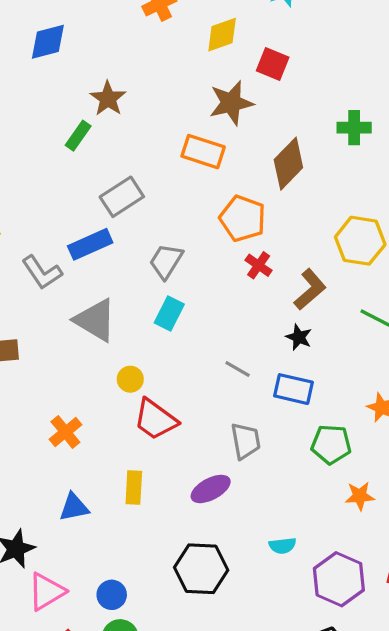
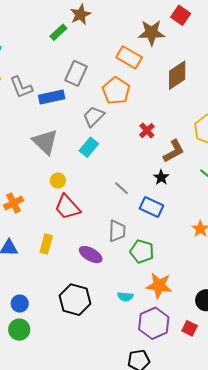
gray rectangle: (122, 197) -> (76, 73), turned -45
orange pentagon: (243, 218) -> (116, 91), moved
gray L-shape: (42, 272) -> (21, 87), moved
green pentagon: (331, 444) -> (142, 251), moved
purple ellipse: (211, 489) -> (91, 255), turned 45
orange star: (360, 496) -> (159, 286), moved, size x1.5

